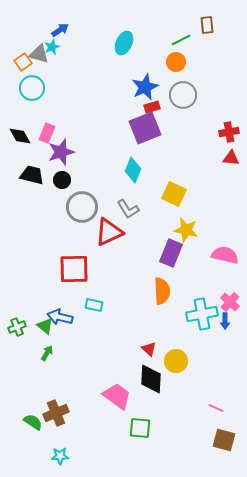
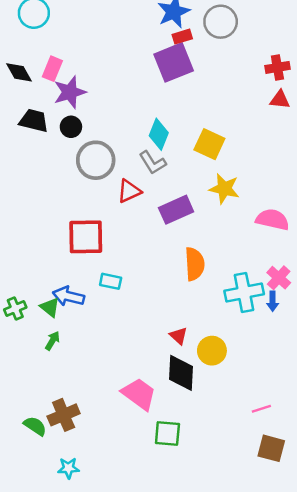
cyan diamond: (133, 170) -> (159, 134), moved
red triangle: (109, 232) -> (129, 191), size x0.7
purple rectangle: (171, 253) -> (176, 210), moved, turned 44
pink line: (216, 408) -> (261, 409), turned -42

